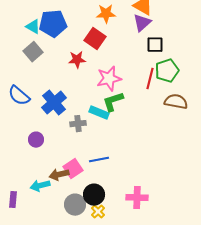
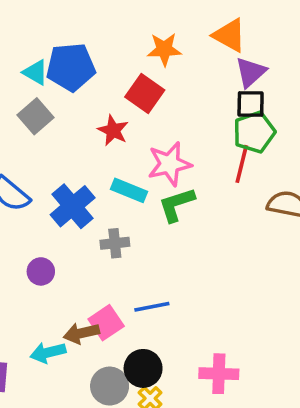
purple triangle: (142, 23) -> (251, 72), moved
red star: (77, 60) -> (113, 130), turned 30
green pentagon: (167, 71) -> (254, 132), moved
cyan rectangle: (99, 113) -> (129, 190), moved

